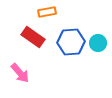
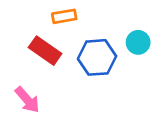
cyan circle: (98, 43) -> (138, 42), moved

